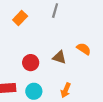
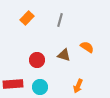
gray line: (55, 11) -> (60, 20), moved
orange arrow: (66, 90) -> (78, 86), moved

